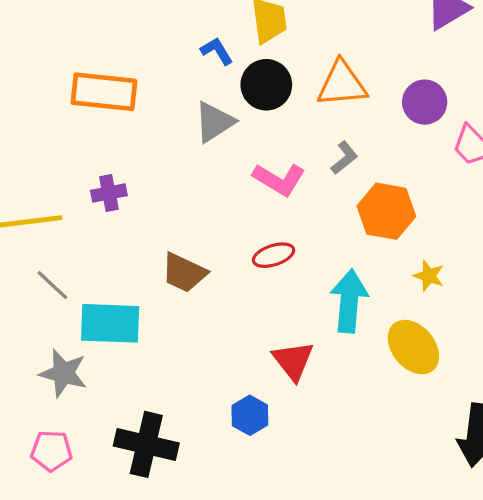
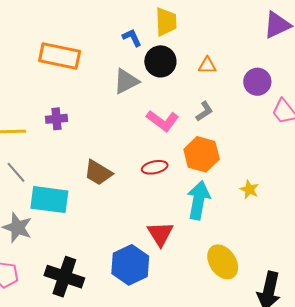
orange triangle: (342, 84) -> (207, 65), size x0.6
orange hexagon: (386, 211) -> (202, 154), moved
yellow ellipse: (413, 347) -> (223, 262), moved
blue hexagon: (250, 415) -> (130, 265), size x1.6

